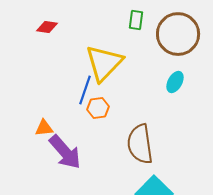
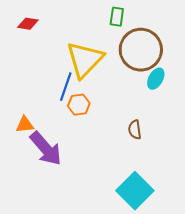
brown circle: (178, 34) -> (141, 50), moved
brown semicircle: (140, 144) -> (135, 130), moved, size x0.5

